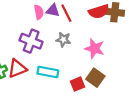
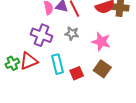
cyan rectangle: (48, 72) -> (58, 64), turned 66
red square: (78, 84) -> (77, 73), moved

